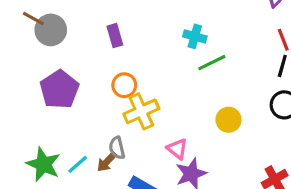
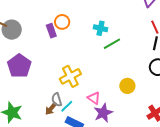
orange circle: (124, 85) -> (62, 22), moved
yellow circle: (228, 120) -> (127, 86), moved
cyan line: (78, 164) -> (67, 106), moved

